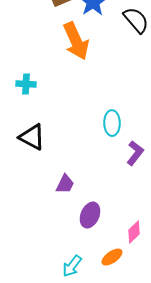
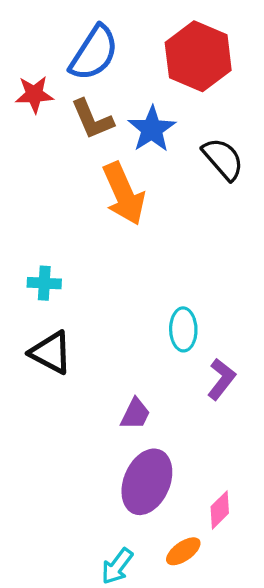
cyan cross: (26, 84) -> (44, 283), moved
purple trapezoid: (65, 184) -> (135, 414), moved
purple ellipse: (90, 215) -> (147, 482), size x1.5

